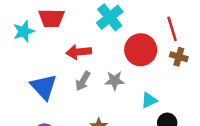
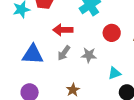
red circle: (141, 50) -> (112, 33), size x0.7
blue triangle: (44, 87) -> (33, 54), turned -50

